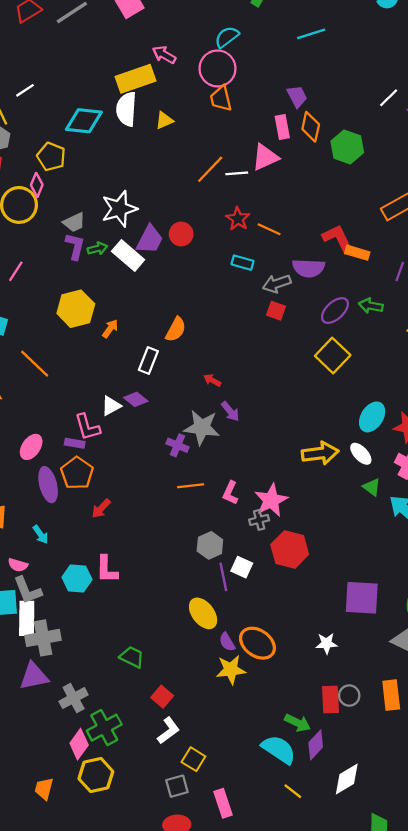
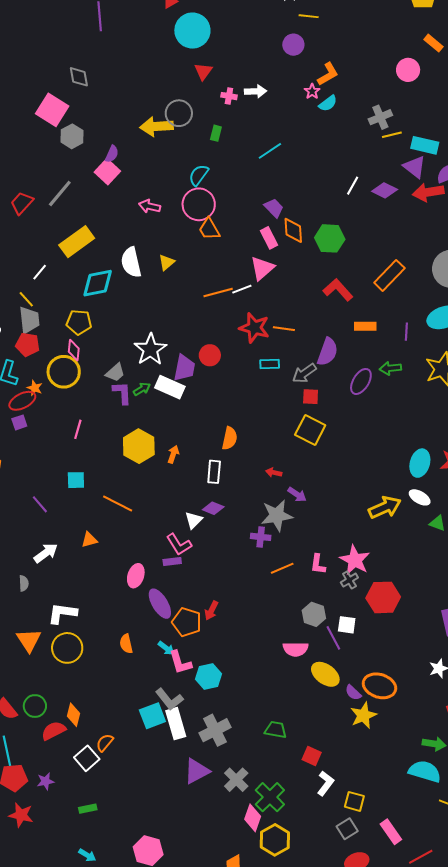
yellow rectangle: (136, 79) -> (77, 242), moved
orange line: (210, 169) -> (218, 292), turned 48
red star: (238, 219) -> (254, 328), size x1.4
red L-shape: (338, 238) -> (338, 290), moved
purple semicircle: (309, 268) -> (327, 352), turned -56
yellow square: (333, 355) -> (310, 430), moved
orange pentagon: (77, 473) -> (187, 622), moved
pink semicircle: (18, 565) -> (296, 649), moved, size x1.4
pink L-shape: (107, 569) -> (180, 662), moved
gray cross: (43, 638) -> (215, 730), moved

